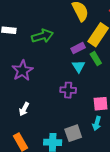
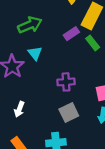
cyan triangle: (79, 66) -> (35, 53), moved
gray square: (73, 133) -> (69, 112), moved

